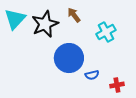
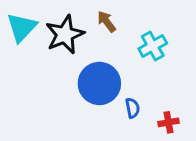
blue semicircle: (92, 75) -> (133, 108), turned -88

